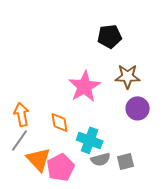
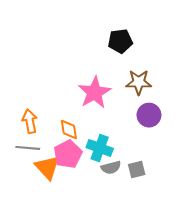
gray line: (20, 140) -> (28, 148), turned 60
pink pentagon: (61, 167) -> (68, 154), moved

